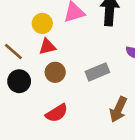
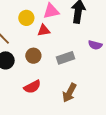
red triangle: (47, 47) -> (44, 30), moved
brown arrow: (118, 109) -> (69, 93), moved

